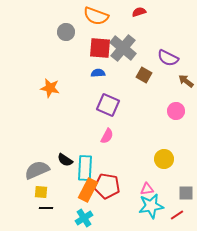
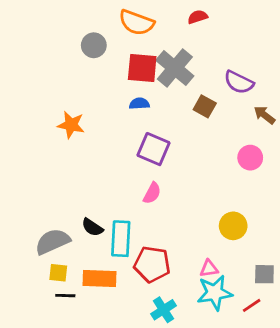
orange rectangle: (88, 190) -> (99, 278), moved, turned 65
cyan cross: (84, 218) -> (163, 310), moved

